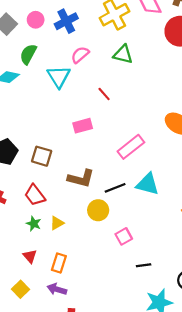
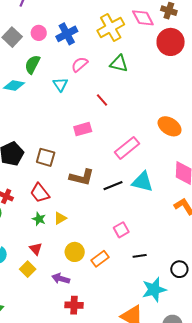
cyan triangle: (59, 77) -> (60, 84), size x0.7
yellow circle: (98, 210) -> (75, 252), moved
orange rectangle: (59, 263) -> (100, 259), moved, turned 36
yellow square: (20, 289) -> (28, 269), moved

